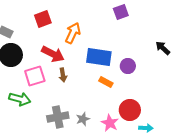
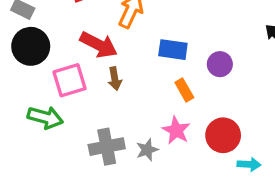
blue rectangle: (99, 57) -> (173, 50), size x0.7
orange rectangle: (106, 82) -> (184, 90), turned 32
pink star: (110, 123) -> (176, 130), moved

